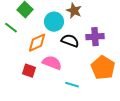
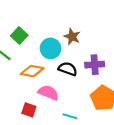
orange diamond: (37, 43) -> (32, 71), turned 35
red square: (29, 71) -> (29, 110), moved

